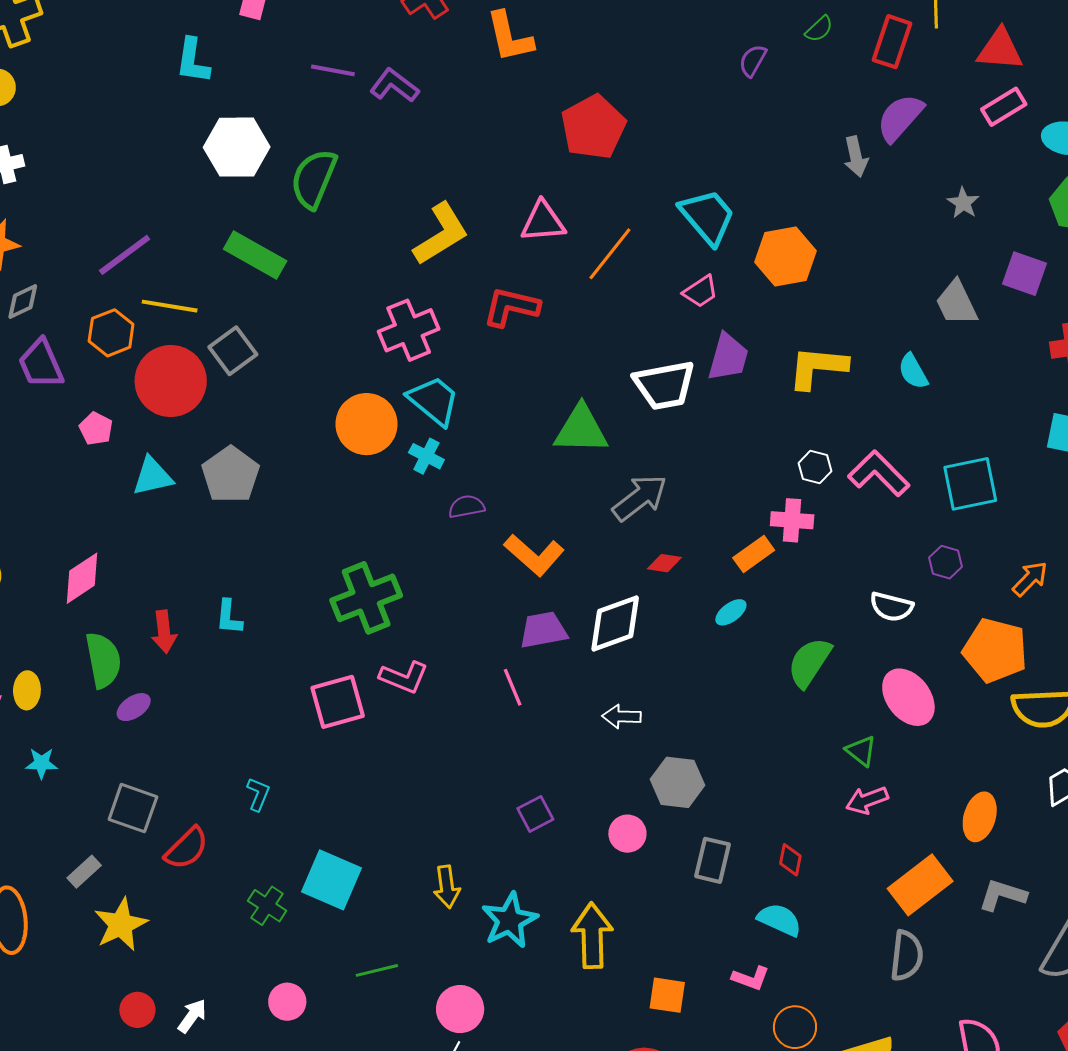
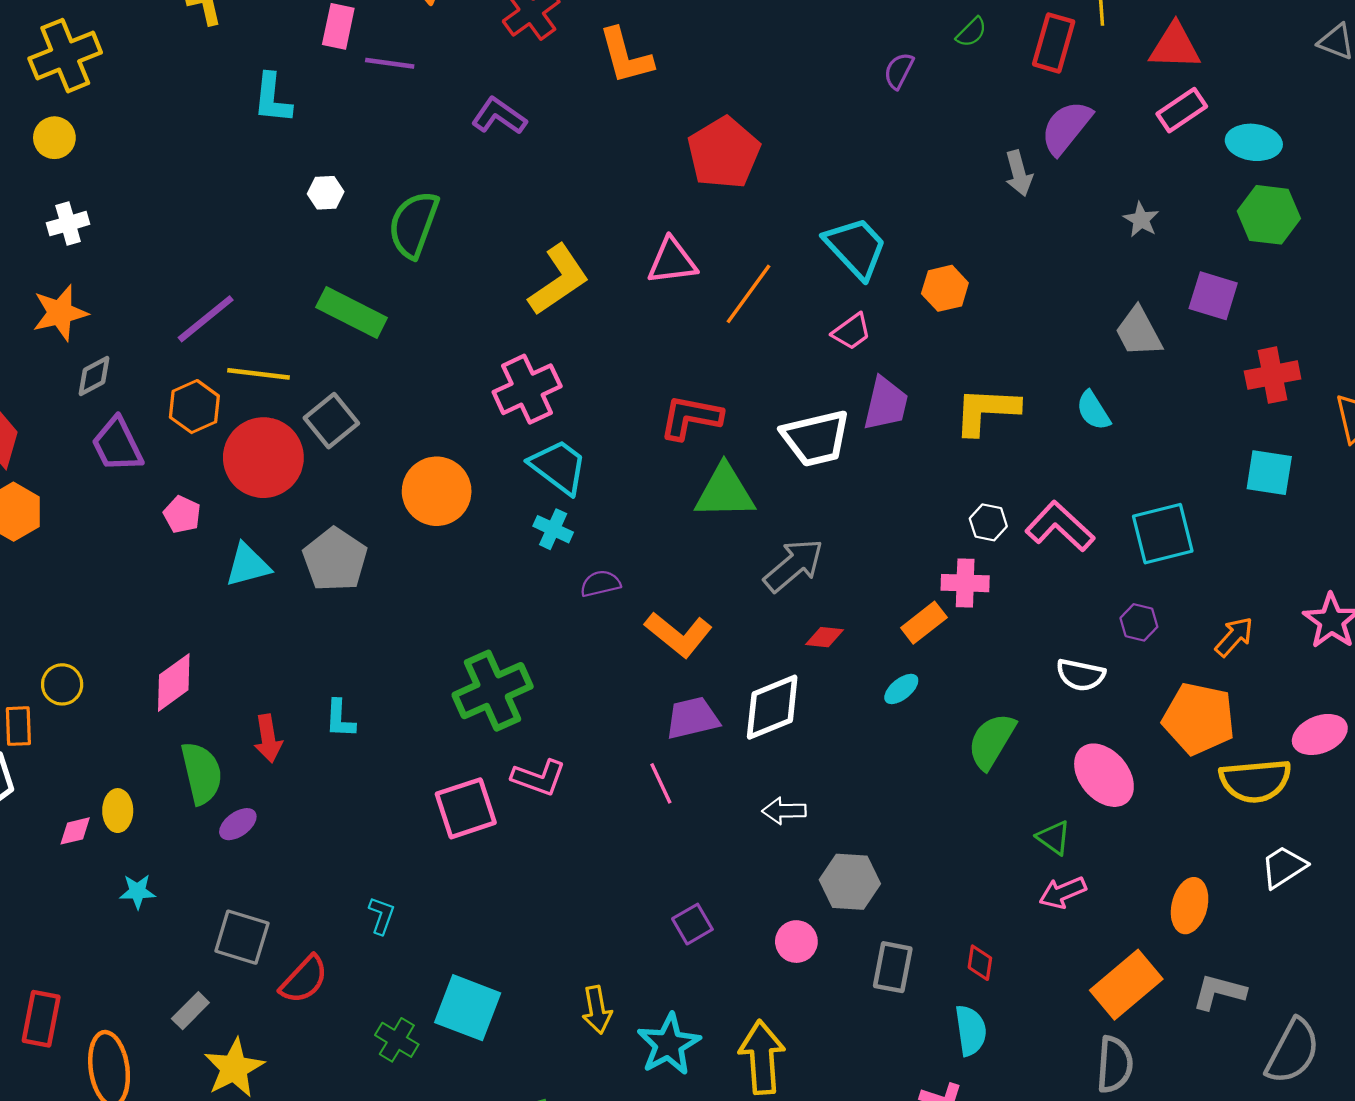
purple line: (333, 70) -> (390, 63), moved
white hexagon: (237, 147) -> (326, 193), size x0.5
orange hexagon: (785, 256) -> (945, 288), size x0.7
red L-shape: (511, 307) -> (691, 417), moved
orange circle: (366, 424) -> (437, 491), moved
cyan semicircle: (780, 920) -> (971, 1030), turned 60

